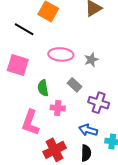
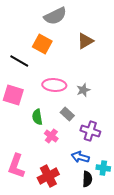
pink cross: (58, 108) -> (51, 136), turned 32
pink L-shape: (30, 123) -> (16, 166), moved
black semicircle: (86, 153) -> (87, 179), moved

